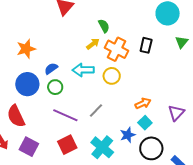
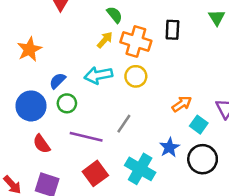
orange star: (26, 49) -> (29, 49), moved
red semicircle: (16, 116) -> (42, 144), moved, size x0.7
cyan square: (145, 123) -> (199, 125), moved

